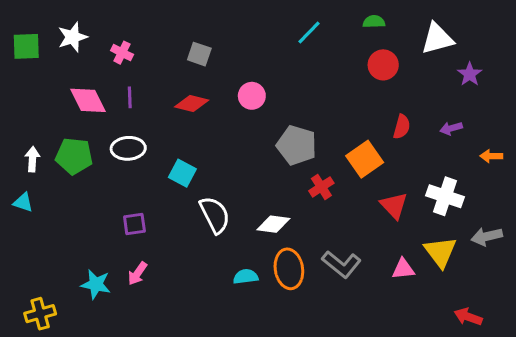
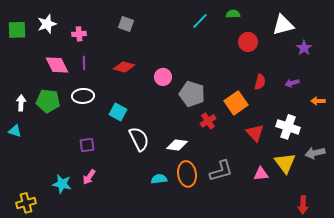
green semicircle: (374, 22) -> (233, 14), moved
pink cross: (122, 53) -> (79, 34), turned -32
gray square: (199, 54) -> (126, 24), moved
pink circle: (252, 96) -> (163, 77), moved
gray L-shape: (341, 264) -> (221, 171), turned -55
red arrow: (468, 317) -> (303, 205), turned -108

